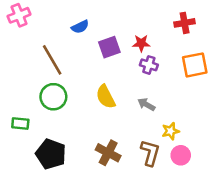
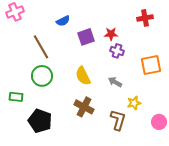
orange square: (195, 65) -> (151, 65), moved
brown cross: (108, 153) -> (84, 107), moved
pink circle: (181, 155) -> (159, 122), moved

